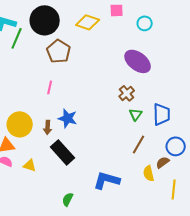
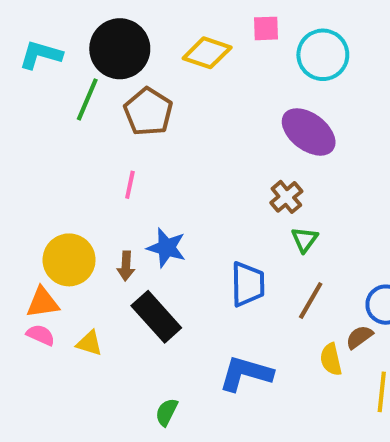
cyan circle: (145, 23) -> (323, 55), size x1.6
green line: (17, 38) -> (87, 99), moved
blue trapezoid: (162, 114) -> (248, 284), moved

